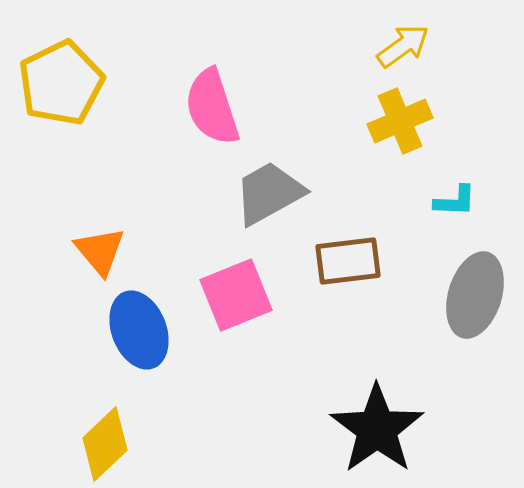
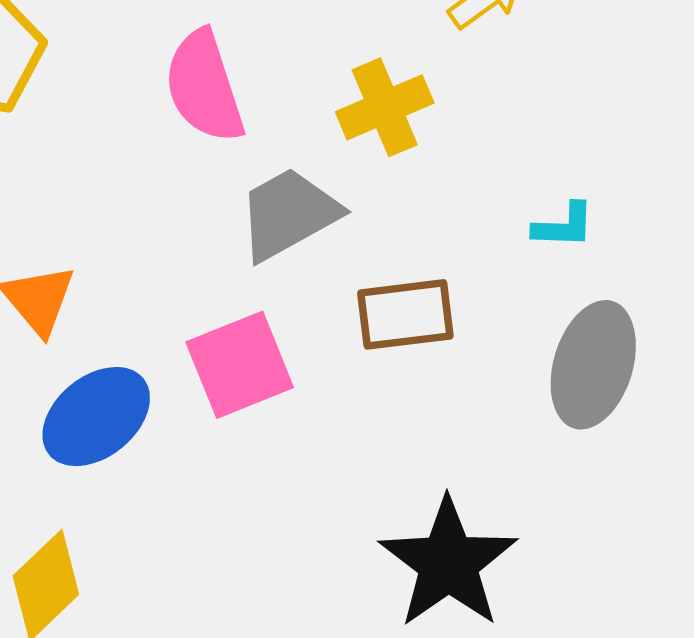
yellow cross: (400, 121) -> (385, 107), moved
blue ellipse: (139, 330) -> (96, 417), turned 72

